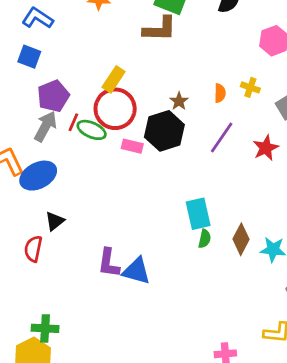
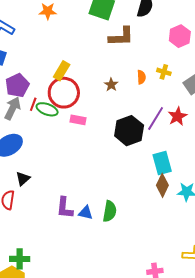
brown L-shape: (160, 29) -> (121, 37), moved
black hexagon: (164, 131) -> (129, 131), moved
purple line: (222, 137) -> (156, 119), moved
cyan rectangle: (198, 214) -> (162, 163), moved
green semicircle: (205, 239) -> (110, 211), moved, size x1.5
blue triangle: (136, 271) -> (86, 213), size x0.7

